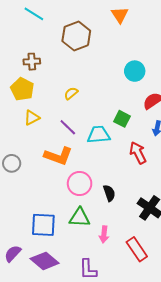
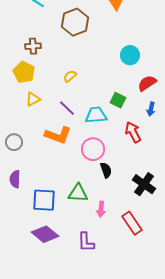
pink circle: (80, 184) -> (93, 149), moved
purple semicircle: (13, 254) -> (15, 179), moved, turned -42

